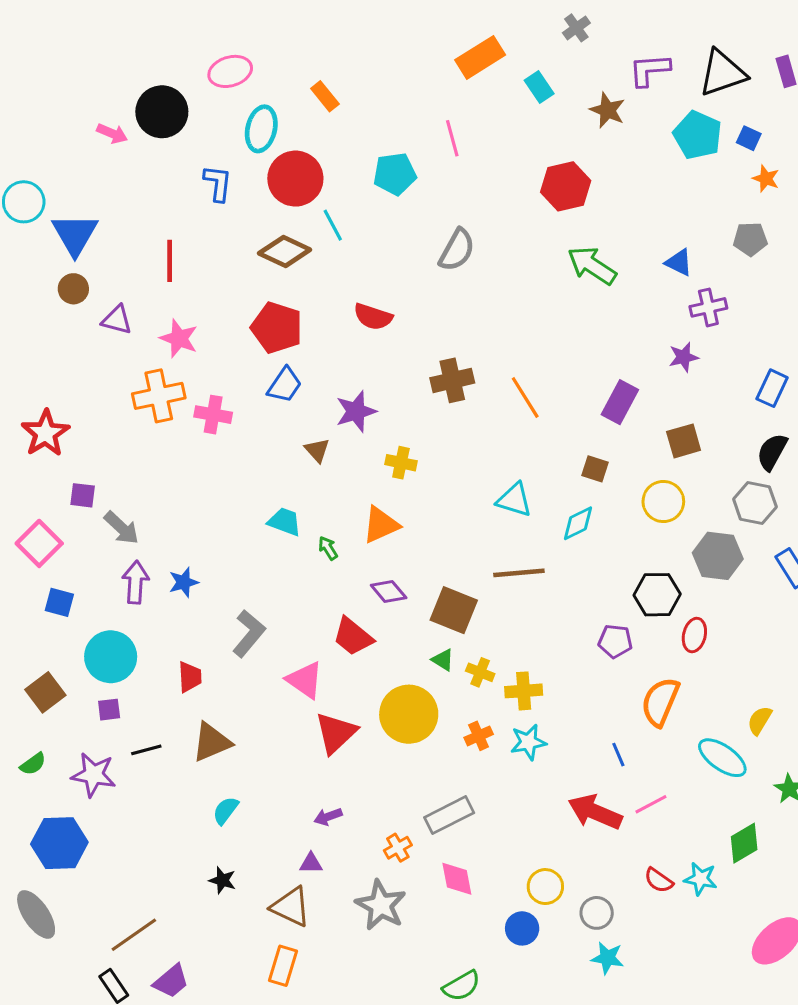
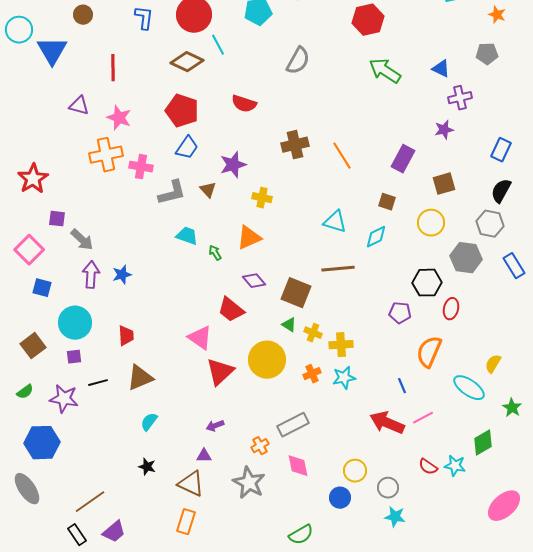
brown circle: (73, 289) -> (83, 15), moved
gray L-shape: (249, 633) -> (172, 193), moved, turned 36

